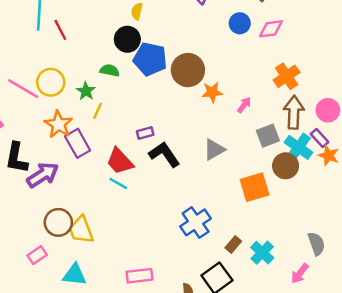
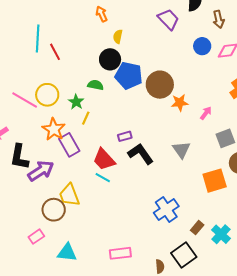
gray triangle: (214, 150) -> (181, 150), turned -36
yellow trapezoid: (81, 230) -> (69, 195), moved

